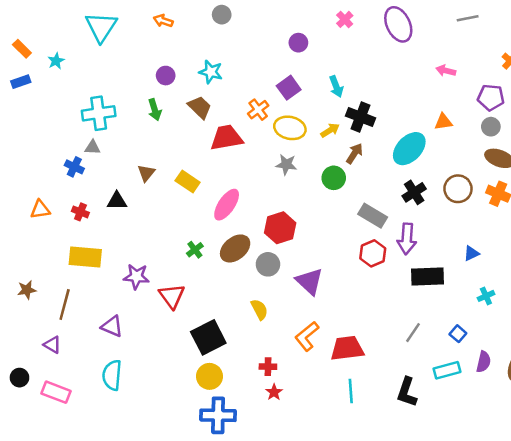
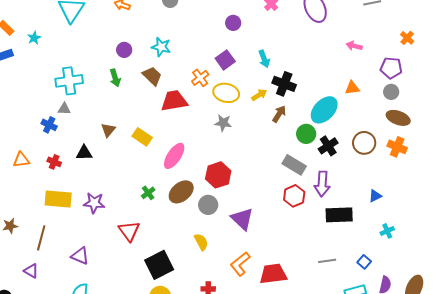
green circle: (334, 178) -> (306, 134), moved
purple star: (136, 276) -> (94, 203), moved
gray line: (413, 333) -> (327, 261), turned 48

